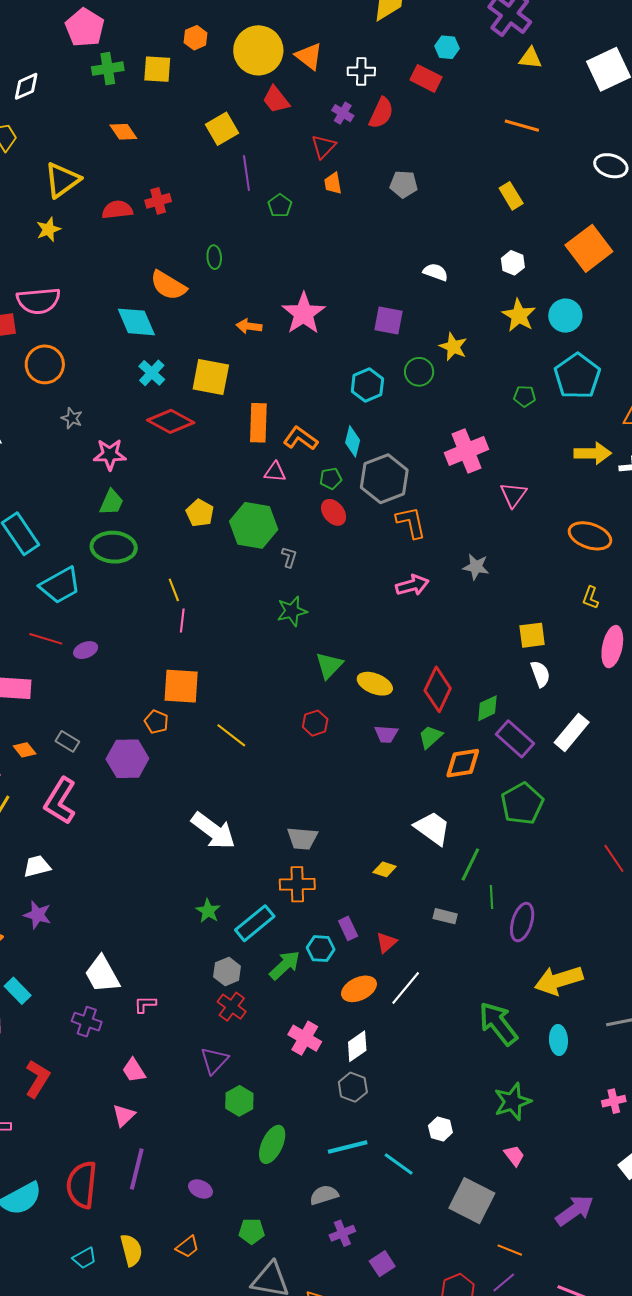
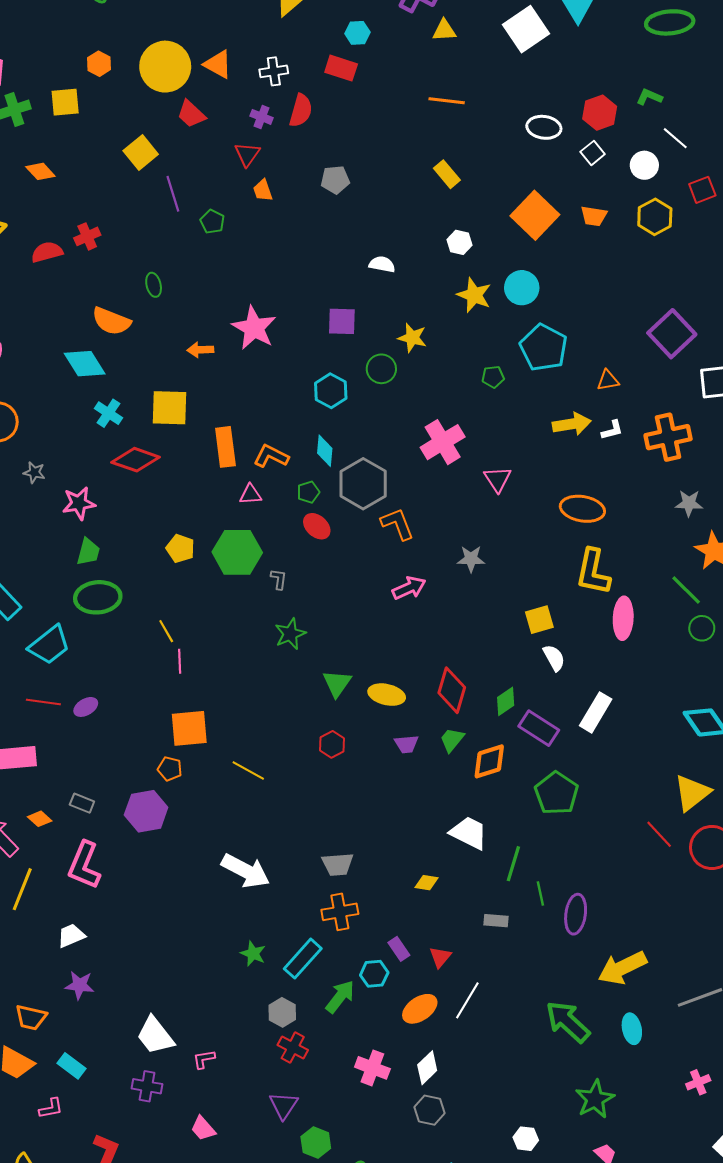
yellow L-shape: (591, 598) -> (593, 572), size x2.0

